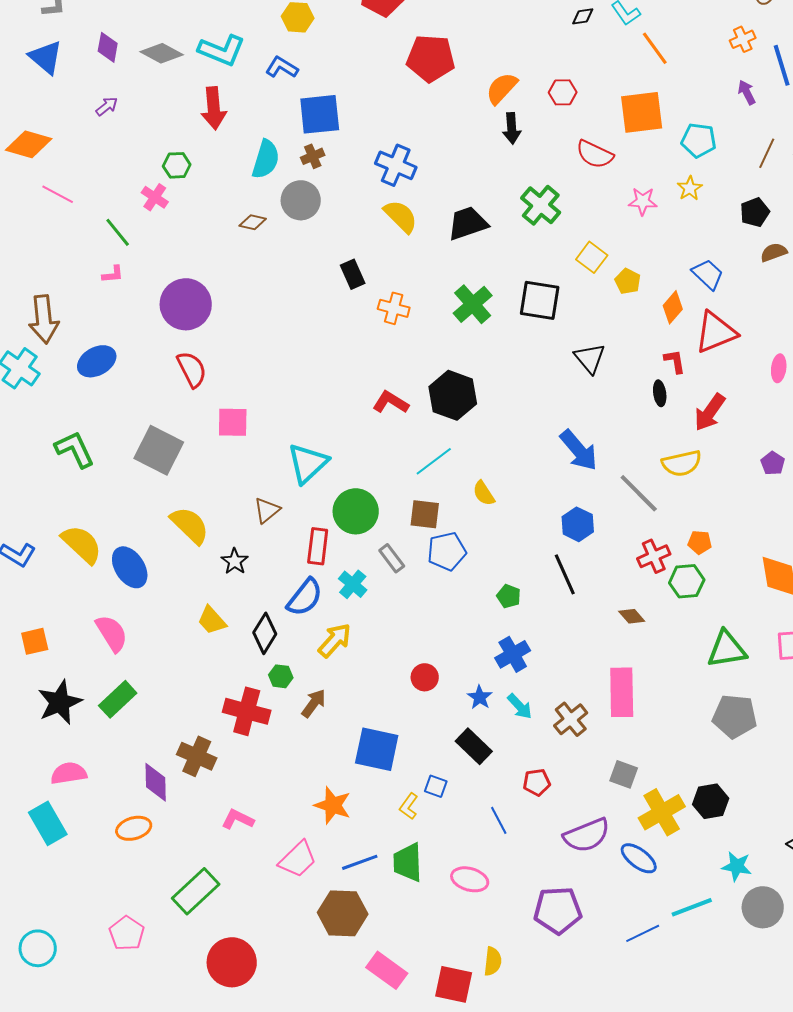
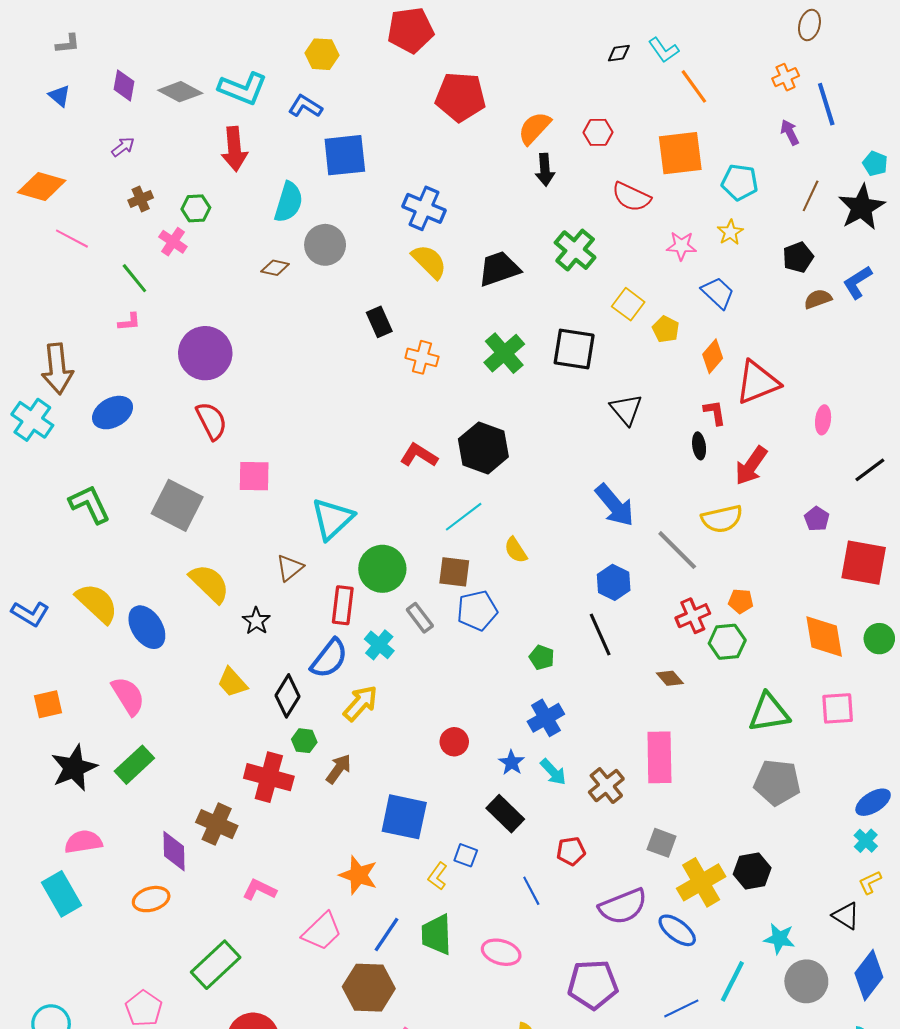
blue triangle: (46, 57) -> (59, 96), size x0.6
brown cross: (313, 156) -> (141, 199), moved
blue trapezoid: (708, 274) -> (718, 293), moved
blue line: (360, 862) -> (387, 934), turned -36
cyan line: (692, 907) -> (732, 981), turned -42

